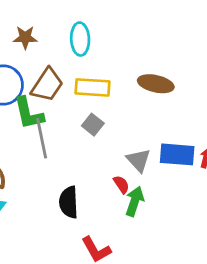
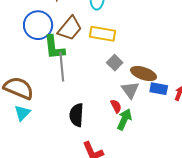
brown ellipse: (156, 84) -> (144, 74), moved
gray square: (93, 125) -> (115, 63), moved
blue rectangle: (177, 154) -> (159, 89), size x0.7

